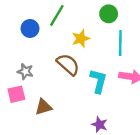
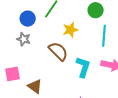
gray star: (25, 71) -> (24, 39), moved
brown triangle: (43, 107) -> (35, 86), turned 49

